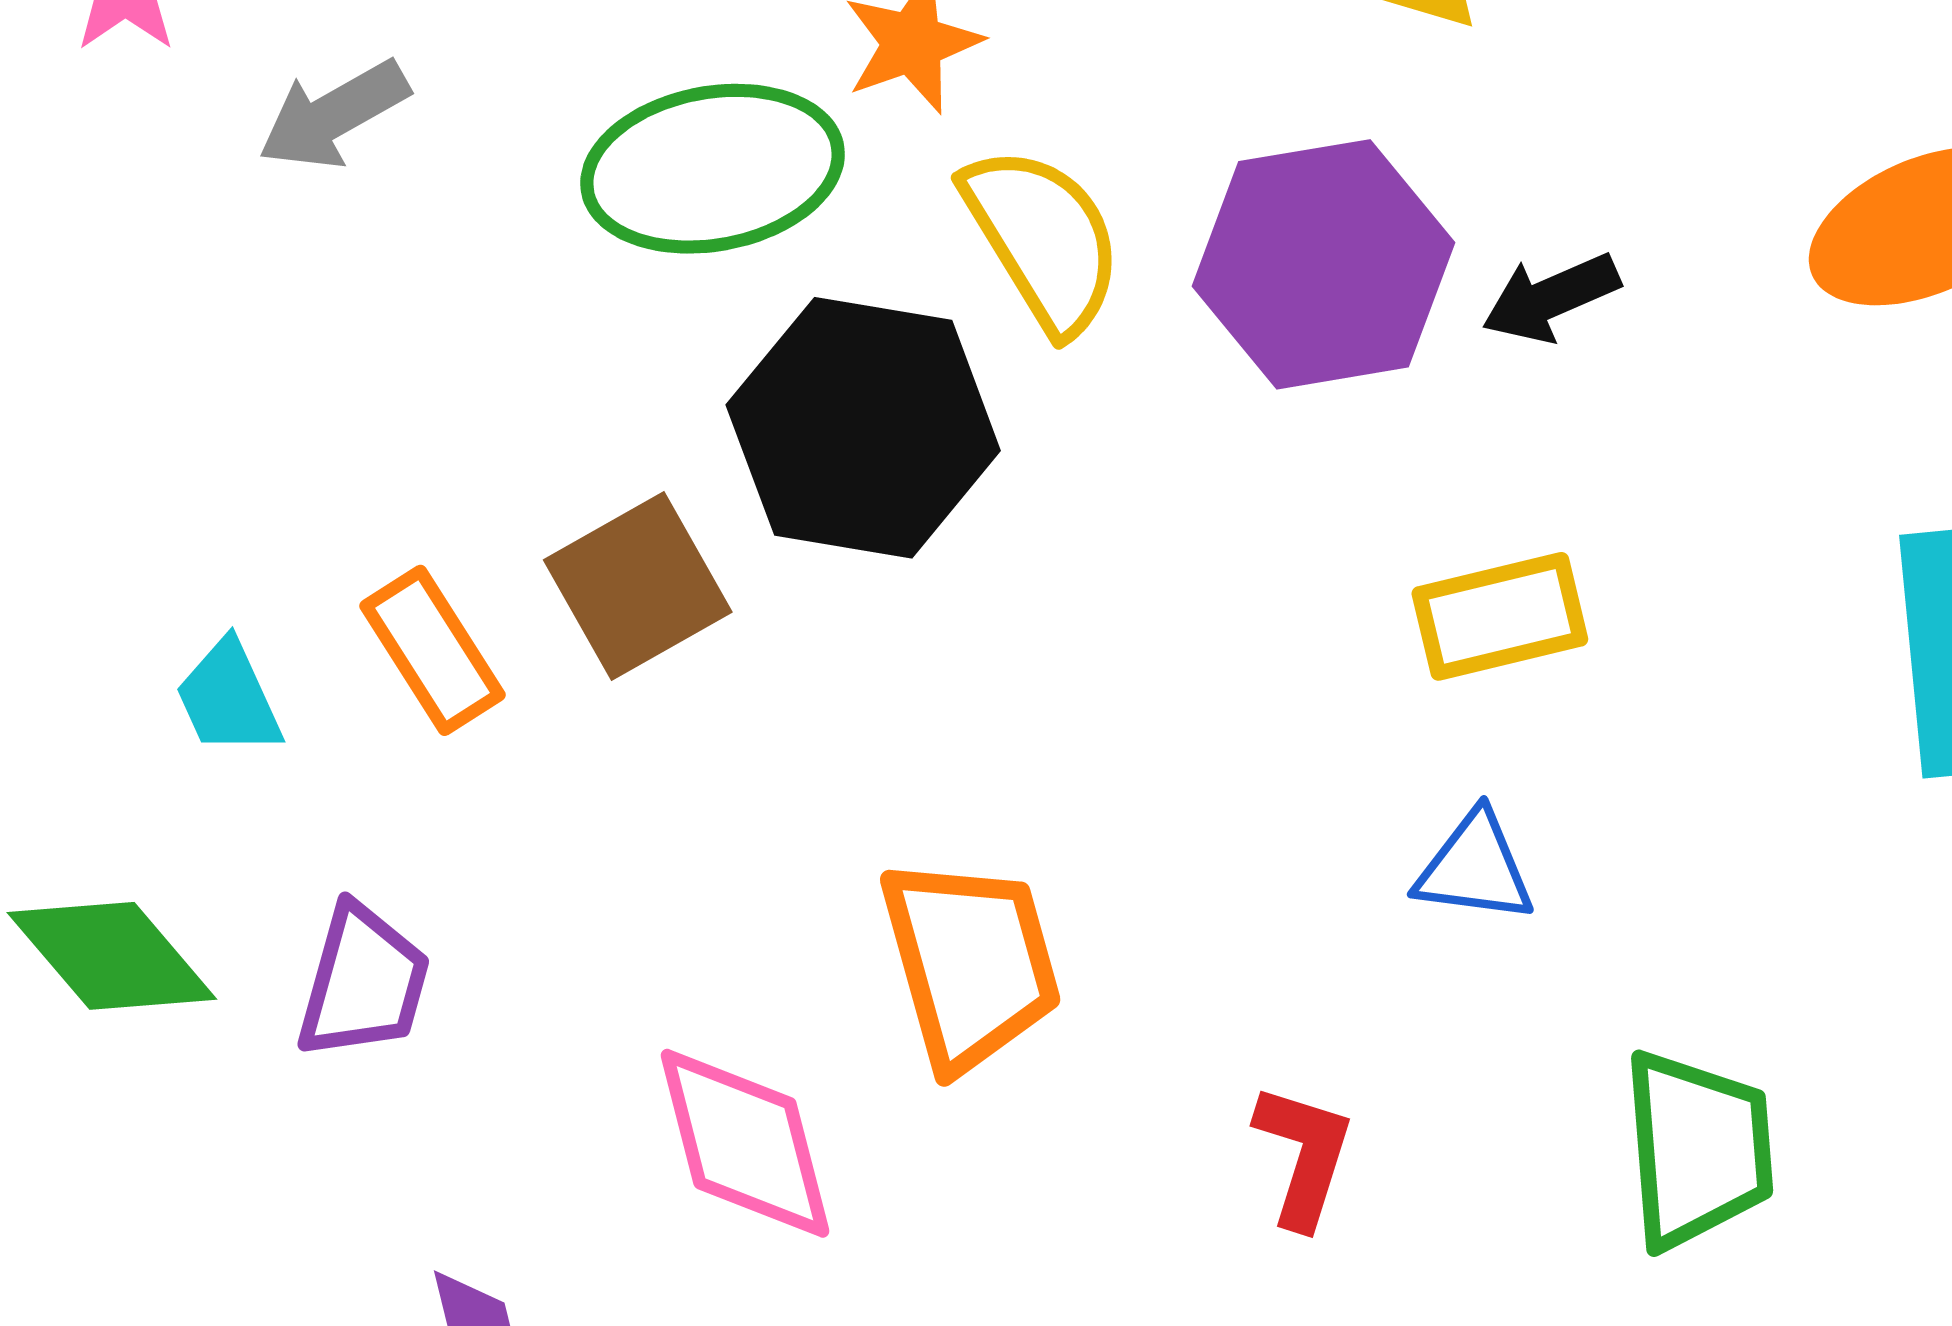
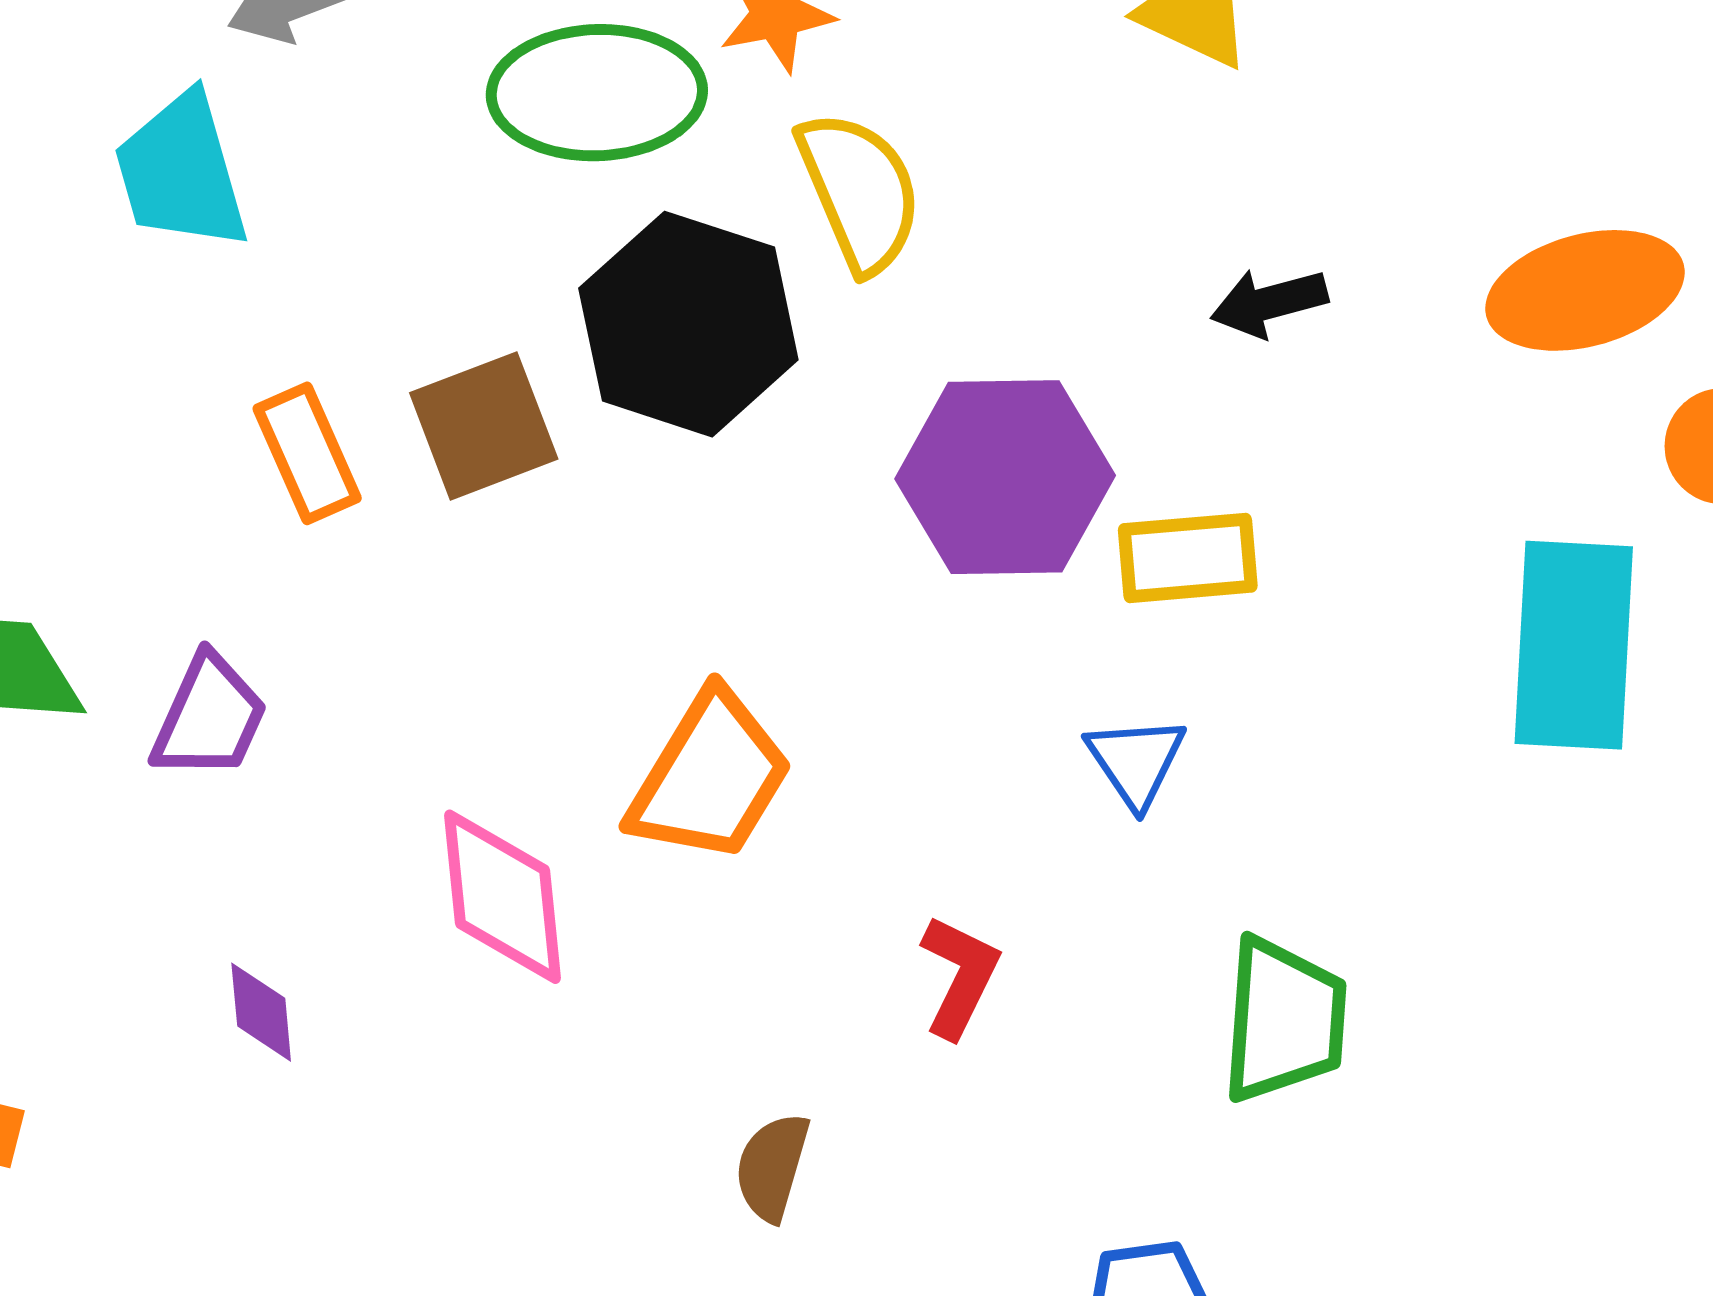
purple hexagon: (1323, 264) -> (1005, 477), moved
cyan trapezoid: (229, 698) -> (181, 172), moved, size x1.6
blue triangle: (1475, 868) -> (1136, 761), turned 40
orange trapezoid: (971, 963) -> (710, 777), turned 38

